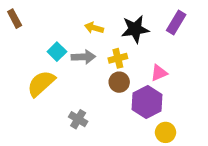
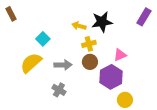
purple rectangle: (176, 23) -> (144, 17), moved
yellow arrow: (94, 28) -> (79, 26), moved
gray arrow: (83, 57) -> (63, 65), moved

